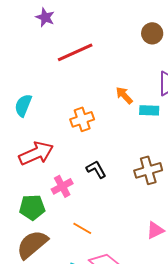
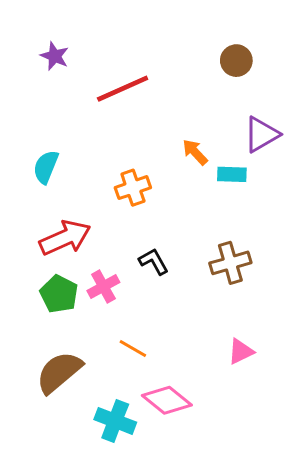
purple star: (45, 17) -> (55, 56), moved
green pentagon: (32, 207) -> (59, 294), moved, turned 30

